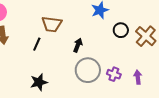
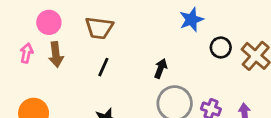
brown trapezoid: (52, 24) -> (99, 28), moved

